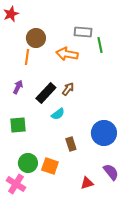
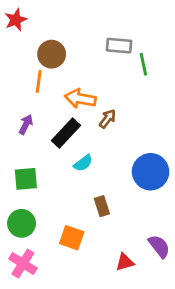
orange arrow: (67, 54) -> (80, 99), moved
brown arrow: (68, 89) -> (108, 119), moved
blue circle: (104, 133) -> (151, 172), moved
green circle: (28, 163) -> (22, 223), moved

